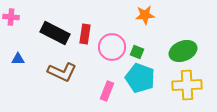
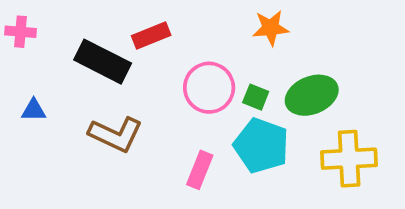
red rectangle: (85, 34) -> (151, 35), moved, turned 60
green ellipse: (183, 51) -> (312, 95), moved

